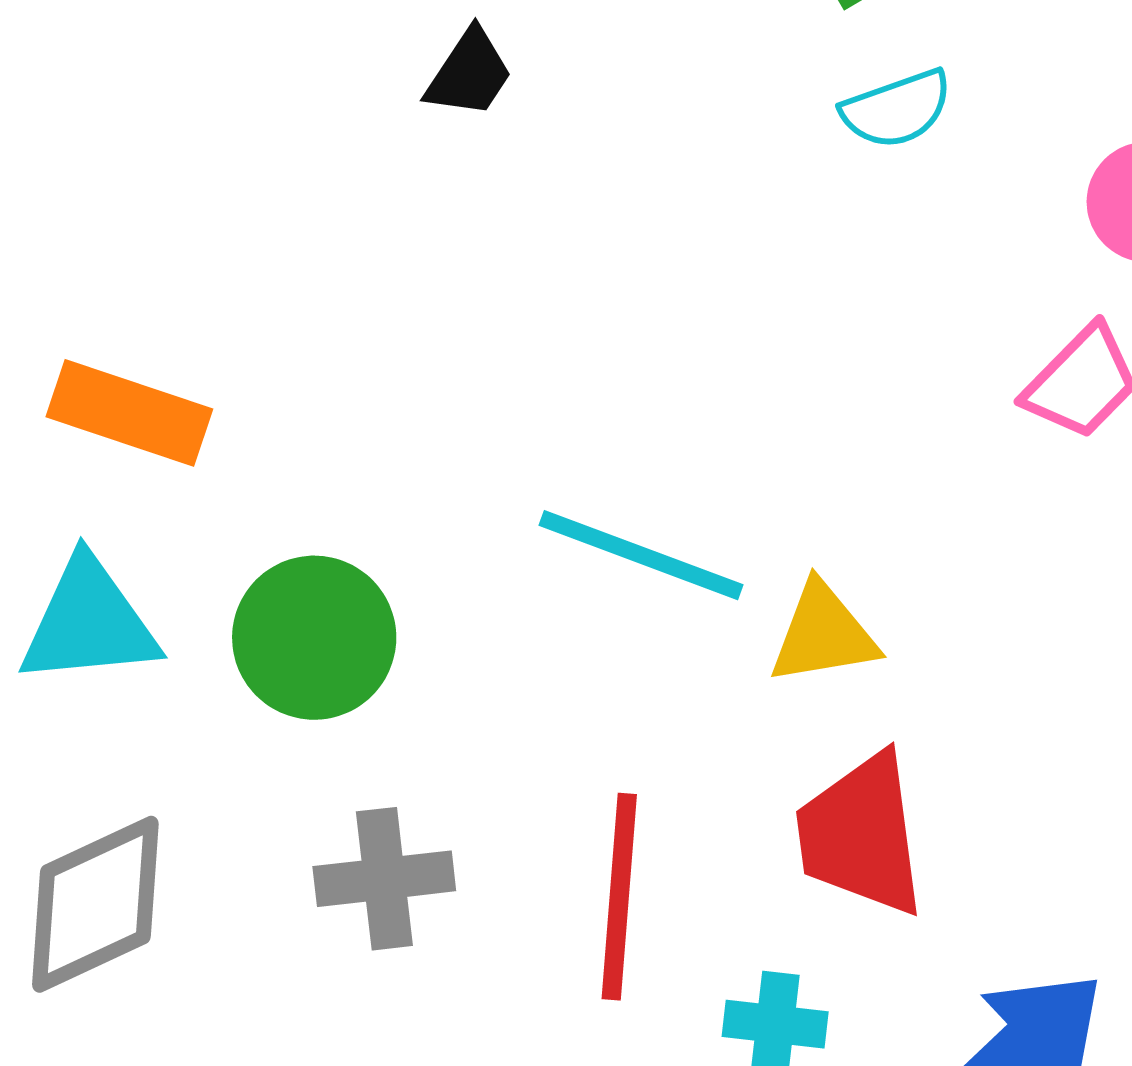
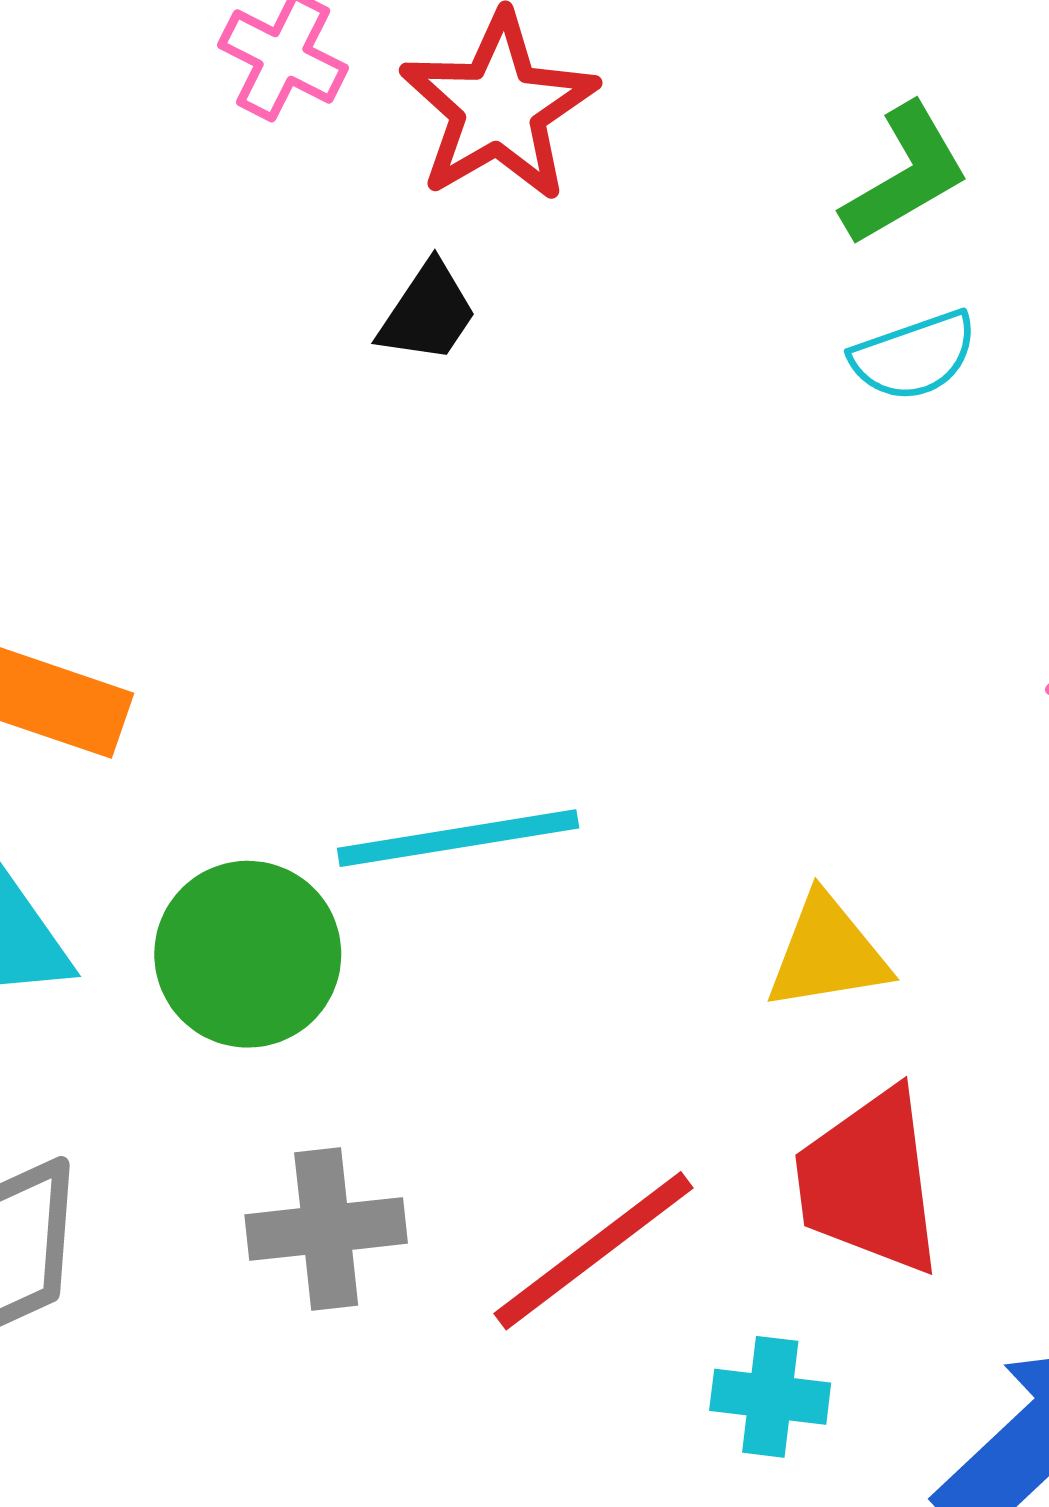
cyan line: (641, 555) -> (458, 838), moved, turned -30
red line: (619, 897) -> (594, 1251), turned 48

